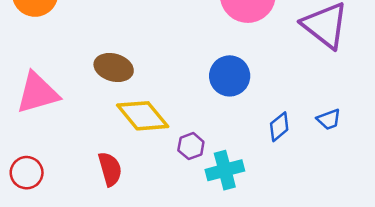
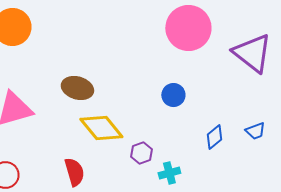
blue circle: (230, 76) -> (173, 95), size x0.7
cyan cross: (225, 170) -> (169, 173), size x0.7

